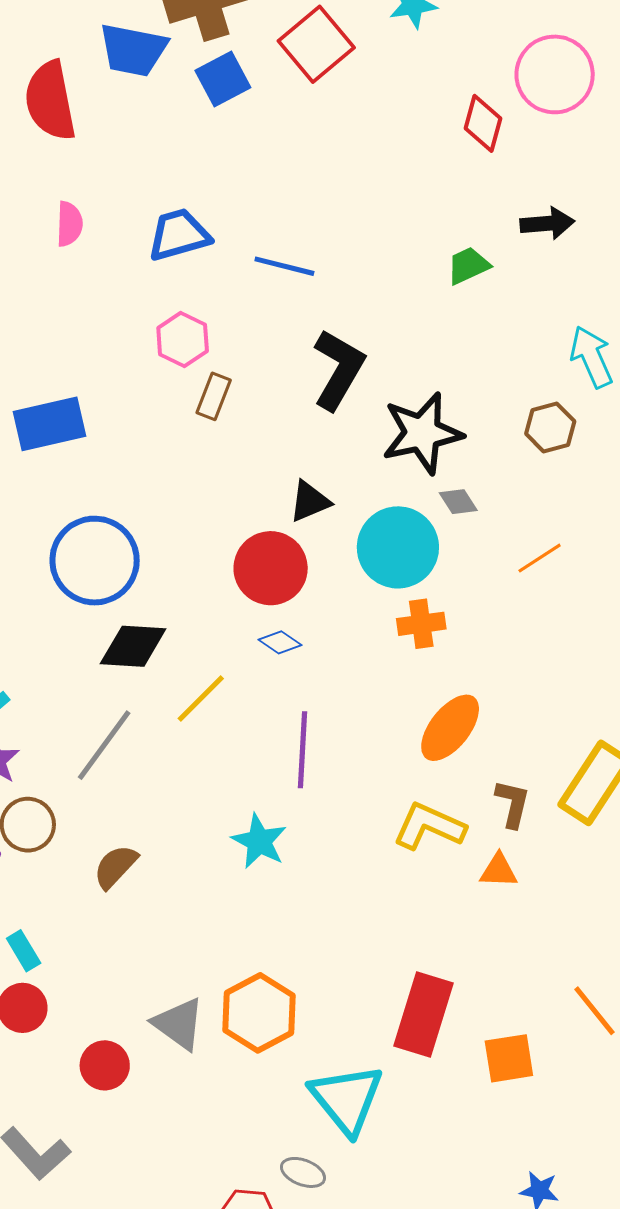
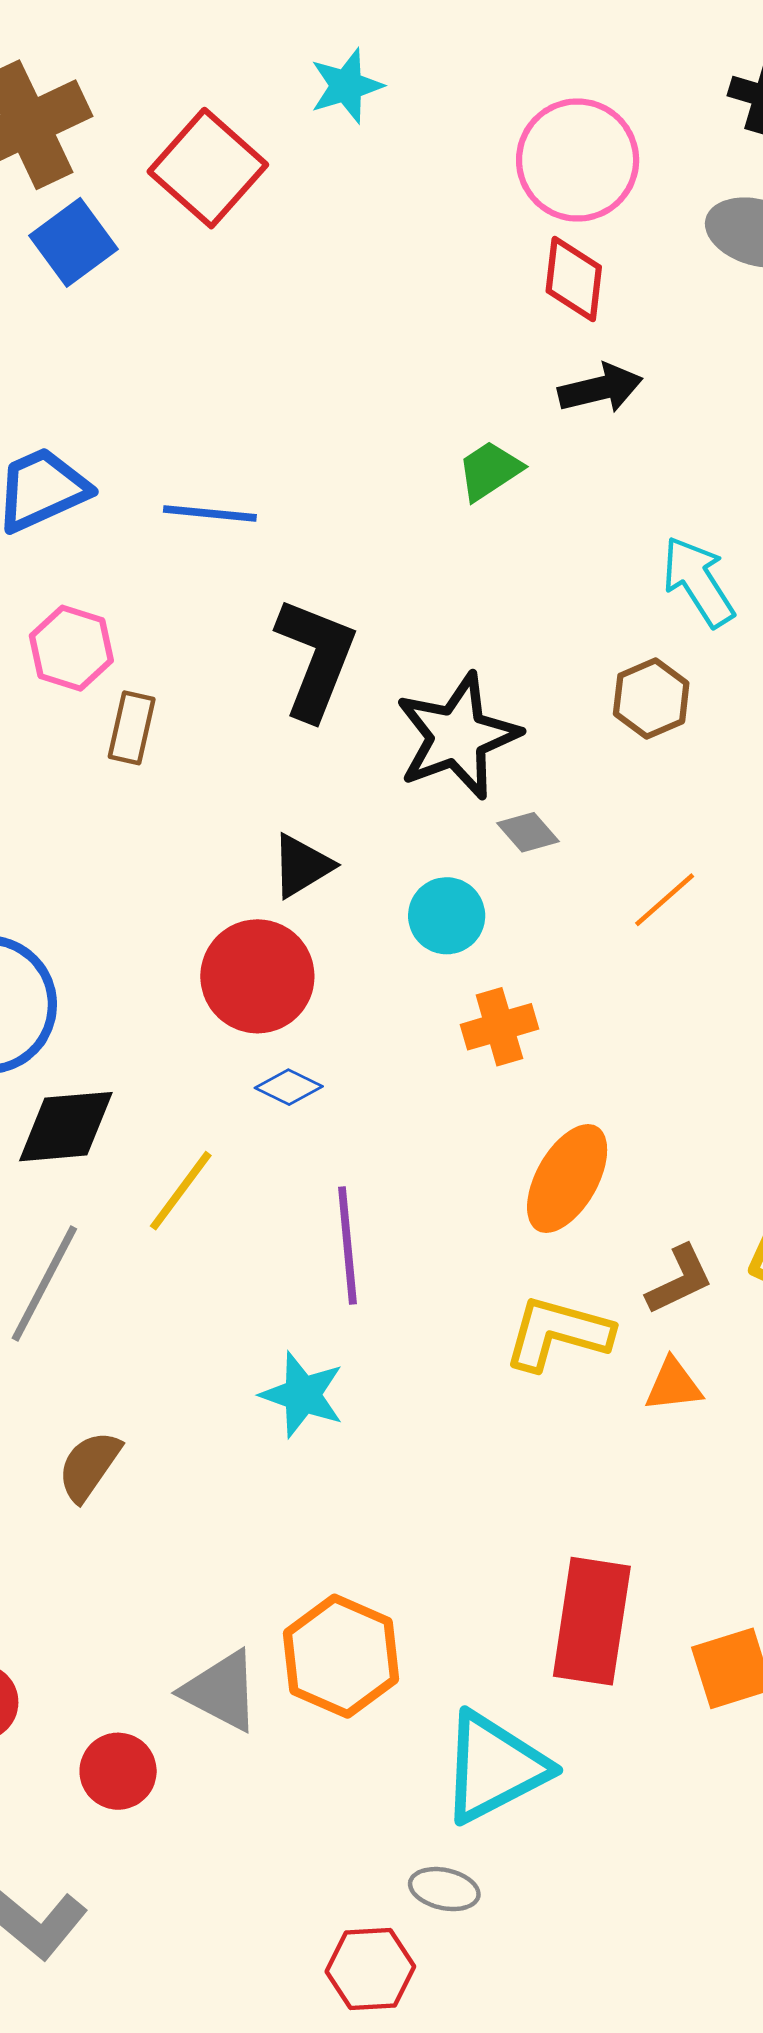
red diamond: (483, 123) -> (574, 279), moved
cyan circle: (398, 547) -> (447, 916), size x0.6
brown L-shape: (513, 804) -> (680, 1280), turned 60
cyan triangle: (347, 1099) -> (494, 1767), turned 50

